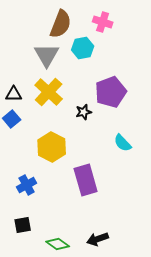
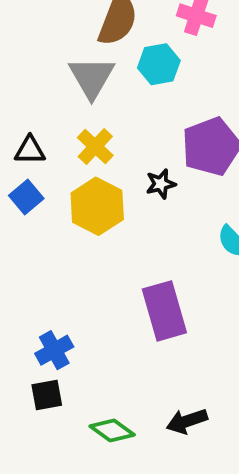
yellow cross: (49, 92) -> (95, 146), size x0.7
yellow hexagon: (52, 147) -> (97, 206), moved
blue cross: (27, 185) -> (54, 350), moved

